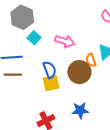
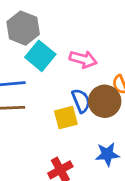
cyan square: (34, 38) -> (40, 56), size x1.5
blue semicircle: (50, 70) -> (81, 101), moved

